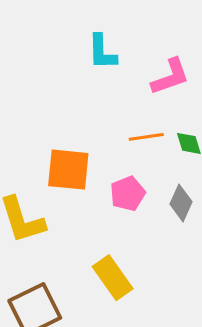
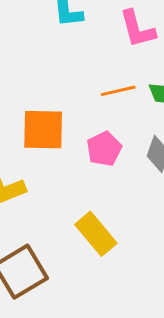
pink L-shape: (170, 77) -> (137, 29), turned 99

